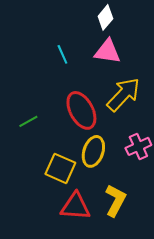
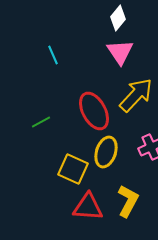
pink triangle: (107, 51) -> (120, 52), turned 48
cyan line: (62, 54) -> (53, 55), moved

